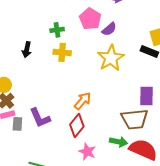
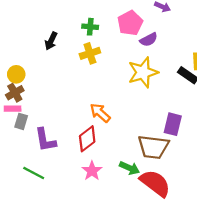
yellow cross: (62, 52) -> (90, 53), turned -36
orange arrow: (83, 101) -> (100, 113), turned -102
purple L-shape: (40, 118) -> (45, 140), moved

